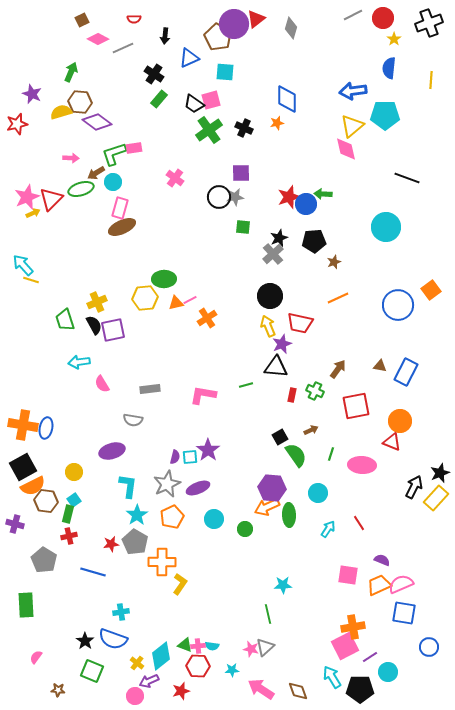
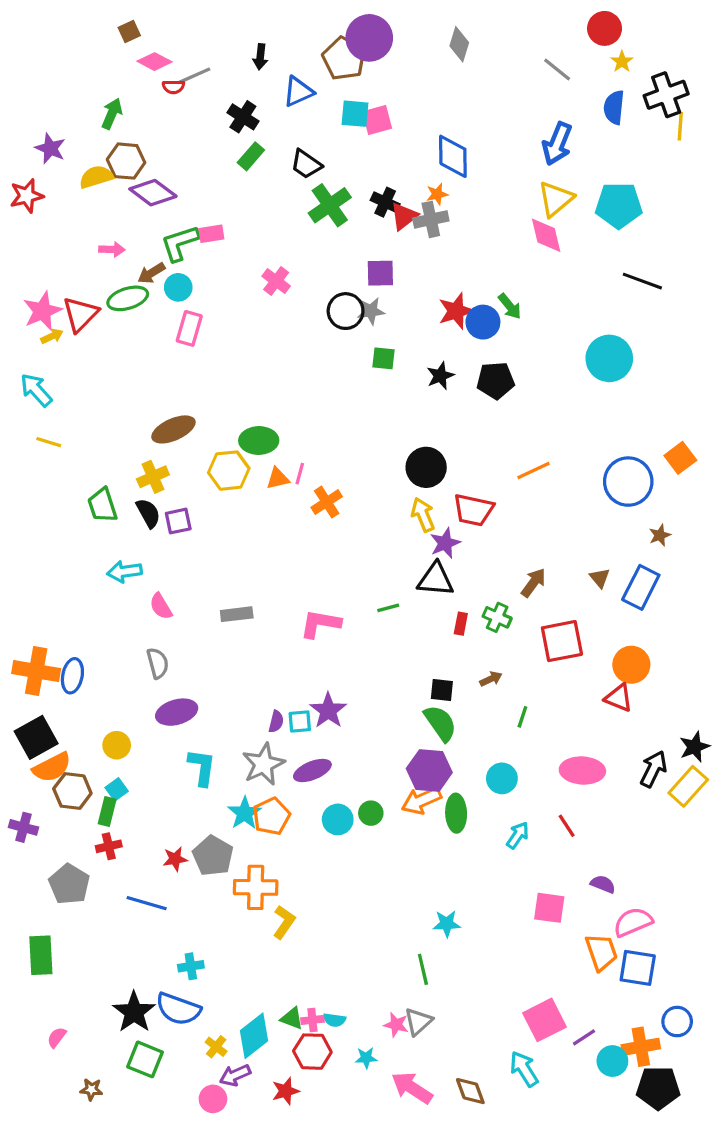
gray line: (353, 15) -> (557, 69), moved, turned 66
red semicircle: (134, 19) -> (173, 87), moved
red triangle: (256, 19) -> (404, 216), moved
black cross: (429, 23) -> (666, 95), moved
blue arrow: (353, 91) -> (557, 144), turned -60
pink square: (211, 100) -> (377, 120), moved
cyan pentagon: (385, 115) -> (619, 205), moved
green arrow: (323, 194) -> (510, 306), turned -132
brown ellipse: (122, 227) -> (173, 429), moved
gray cross: (273, 254) -> (431, 219), moved, turned 30
brown star: (334, 262) -> (660, 535), moved
cyan arrow: (23, 265) -> (36, 390), moved
pink line: (190, 300) -> (300, 474), turned -48
purple square: (113, 330) -> (178, 521), size x0.7
brown triangle: (380, 366) -> (600, 578), turned 40
gray semicircle: (133, 420) -> (158, 663), moved, turned -114
black square: (280, 437) -> (442, 690), turned 35
green semicircle: (296, 455) -> (440, 723), moved
pink ellipse: (362, 465) -> (582, 770), moved
cyan star: (137, 515) -> (245, 813), moved
green circle: (245, 529) -> (371, 813), moved
orange trapezoid: (379, 585) -> (601, 952), moved, turned 95
orange cross: (353, 627) -> (641, 1047), moved
black star: (85, 641) -> (134, 1012), size x1.5
black pentagon: (360, 689) -> (658, 1088), moved

